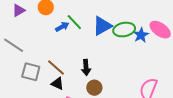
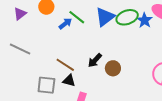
black arrow: (86, 67) -> (95, 60), turned 56
gray square: (31, 72) -> (46, 85), moved
brown circle: (94, 88) -> (113, 68), moved

